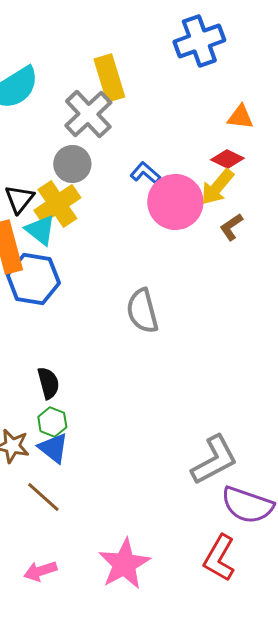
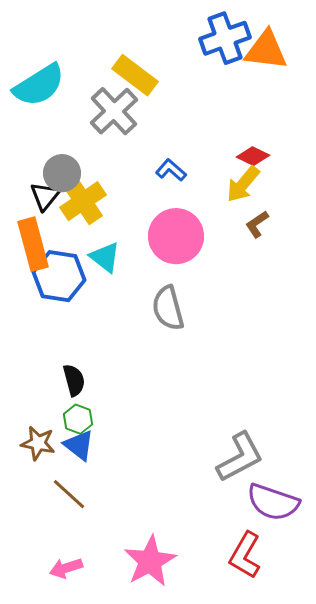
yellow rectangle: (109, 78) -> (135, 75), turned -36
orange triangle: (240, 117) -> (266, 50), moved, size x1.6
gray circle: (72, 164) -> (62, 173), moved
pink circle: (175, 202) -> (176, 236), moved
cyan triangle: (40, 230) -> (105, 257), moved

